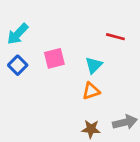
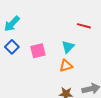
pink square: (54, 58) -> (38, 51), moved

